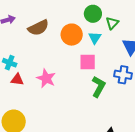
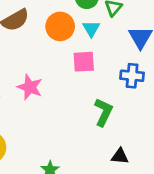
green L-shape: (98, 87) -> (103, 112), moved

